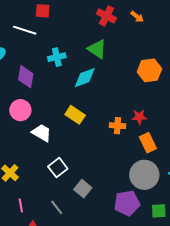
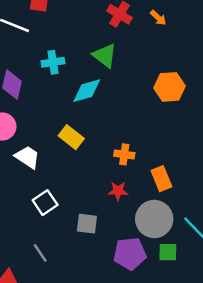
red star: (139, 117) -> (118, 191), moved
gray square: (83, 189) -> (87, 224), moved, turned -36
green square: (159, 211) -> (168, 252), moved

